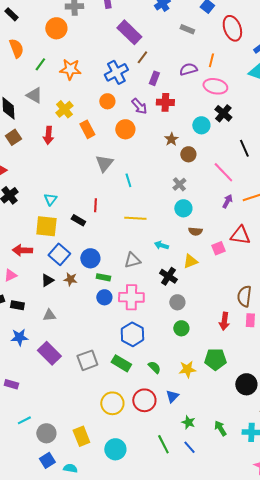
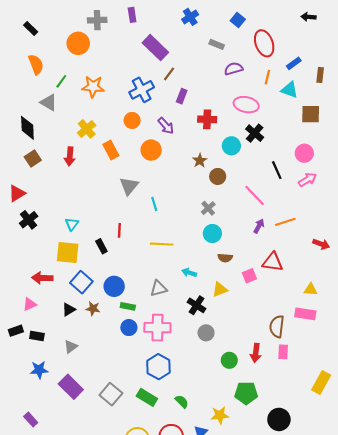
orange line: (211, 60) -> (267, 77), moved
purple semicircle: (188, 69) -> (234, 69), moved
gray triangle: (34, 95) -> (49, 102), moved
red cross: (165, 102) -> (207, 119), moved
black rectangle: (78, 220) -> (101, 246), turned 32
gray triangle: (49, 315) -> (71, 347), turned -32
green circle: (181, 328) -> (229, 360), moved
gray square: (87, 360) -> (111, 394), turned -30
yellow star: (187, 369) -> (220, 415), moved
purple rectangle: (11, 384) -> (31, 419), turned 32

